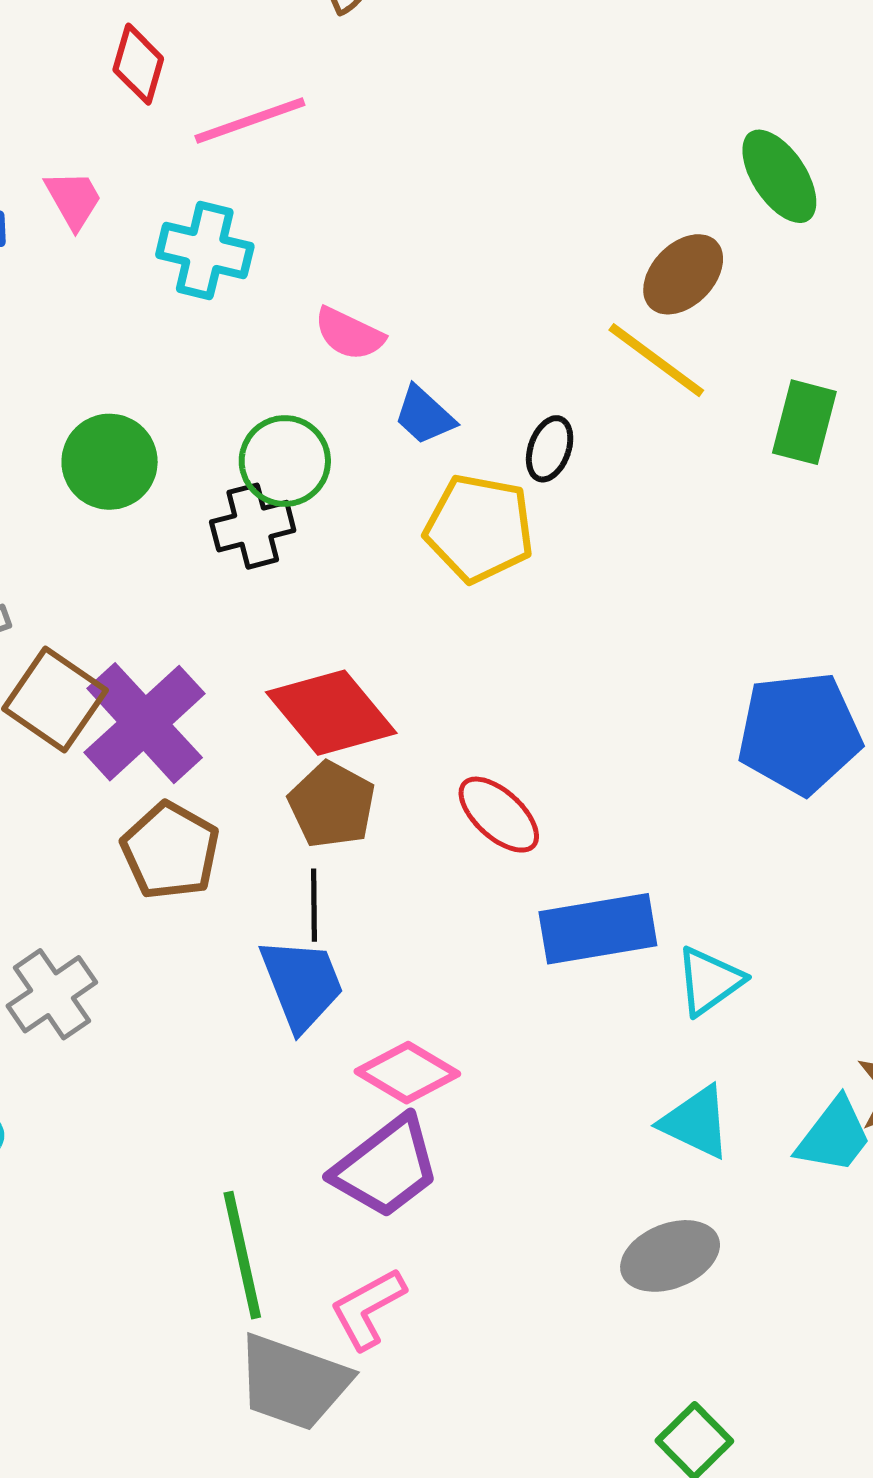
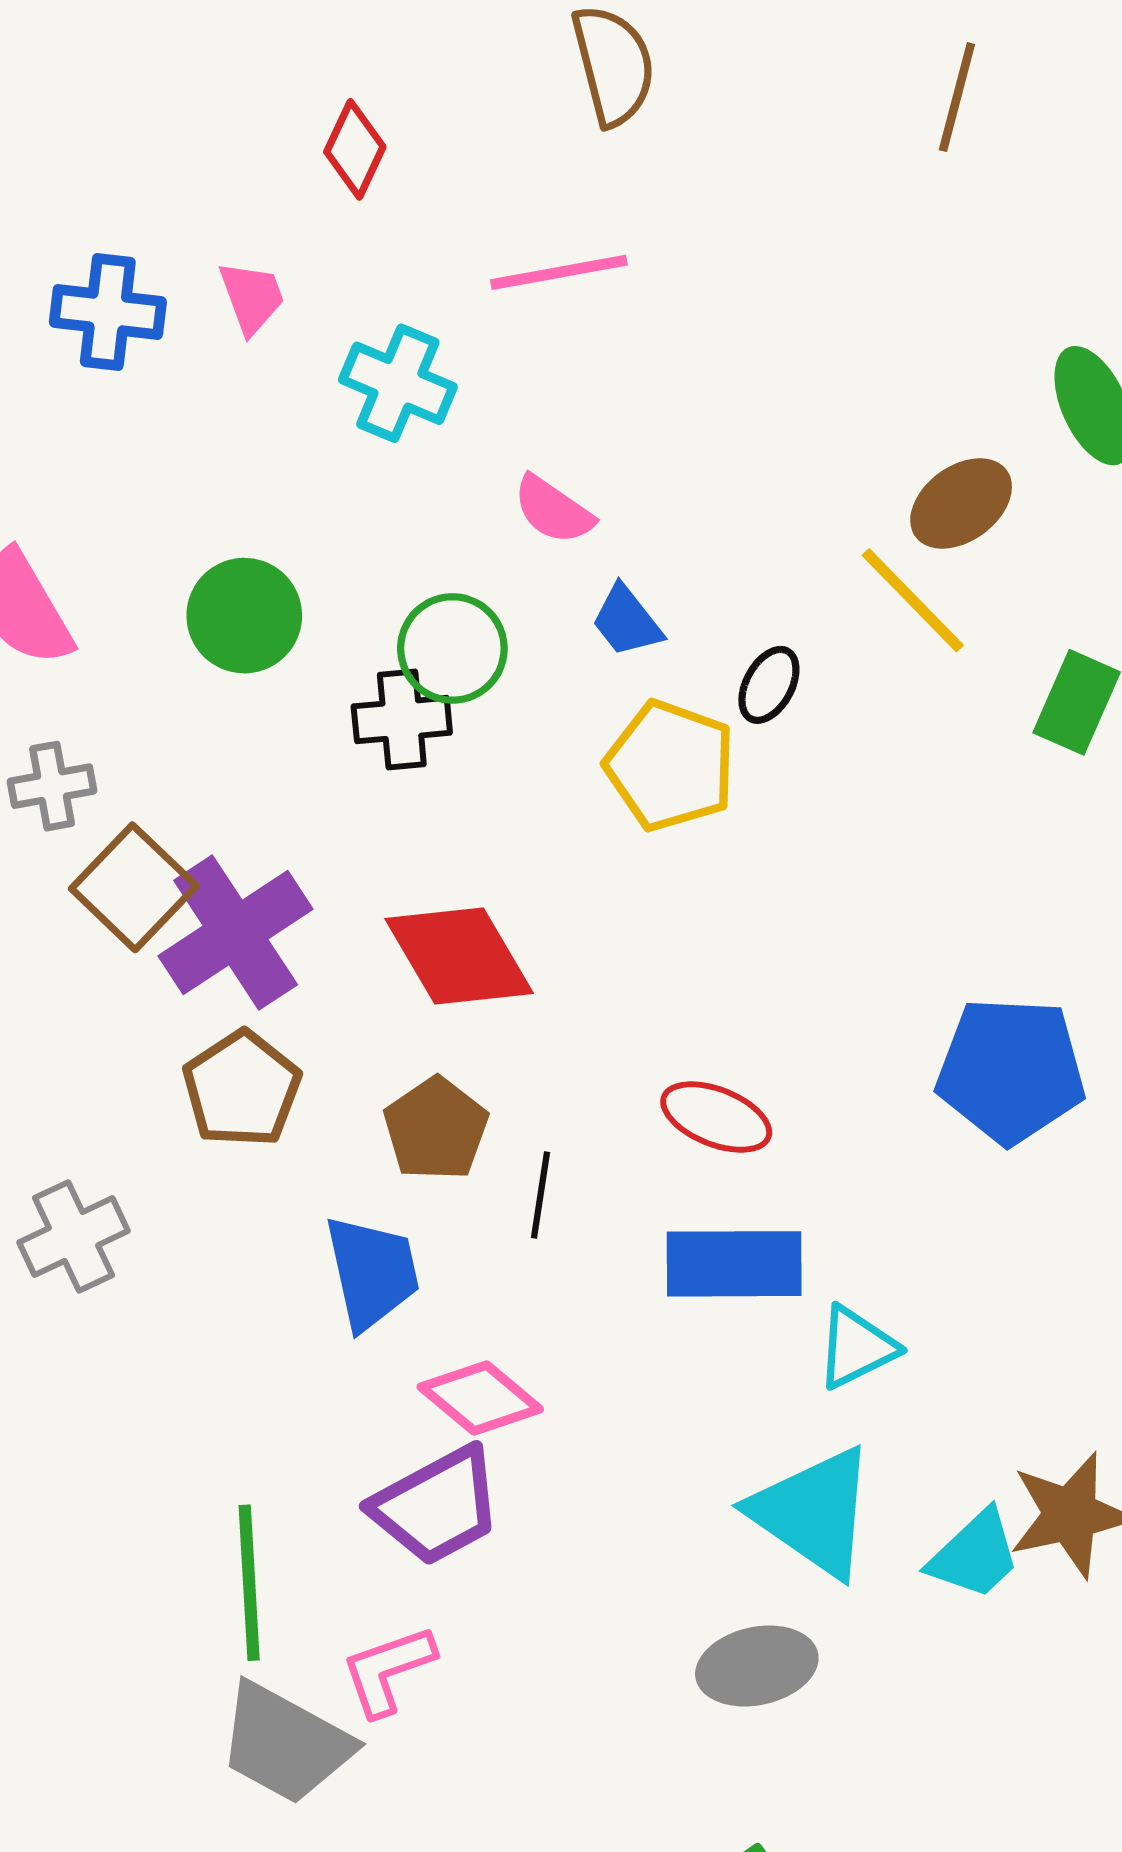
pink line: (250, 121) -> (559, 272), moved
brown pentagon: (332, 805) -> (436, 1129), moved
red ellipse: (499, 815) -> (716, 1117), moved, turned -30
black line: (314, 905) -> (540, 1195), moved
cyan triangle: (696, 1122) -> (813, 1512), size x1.5

